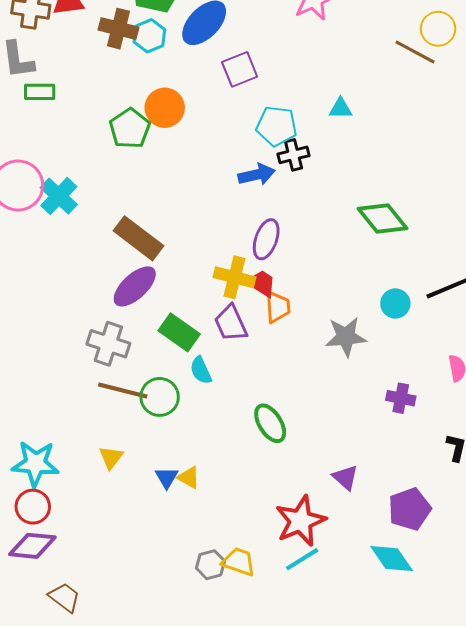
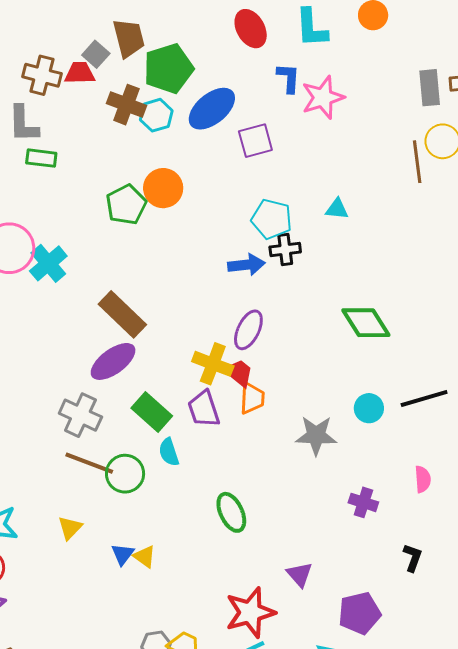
brown line: (415, 52) -> (417, 162), turned 48
purple square: (240, 69) -> (255, 141), moved

